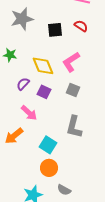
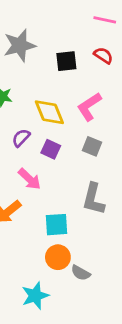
cyan square: (48, 145) -> (56, 225), turned -36
gray semicircle: (64, 190) -> (81, 273), moved

